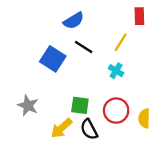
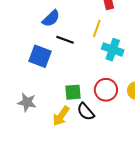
cyan cross: (116, 71) -> (113, 50), moved, size x1.5

